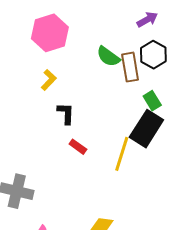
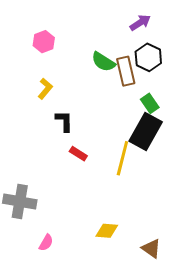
pink hexagon: (50, 33) -> (44, 42), size x0.6

